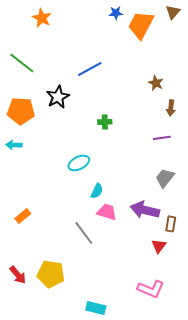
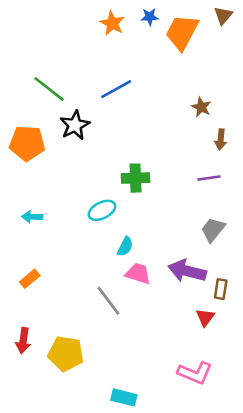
orange star: (42, 18) -> (112, 23), moved
green line: (22, 63) -> (49, 89), moved
green cross: (105, 122) -> (135, 178), moved, size x1.5
cyan arrow: (14, 145) -> (32, 217), moved
red arrow: (18, 275) -> (23, 341), moved, turned 48

